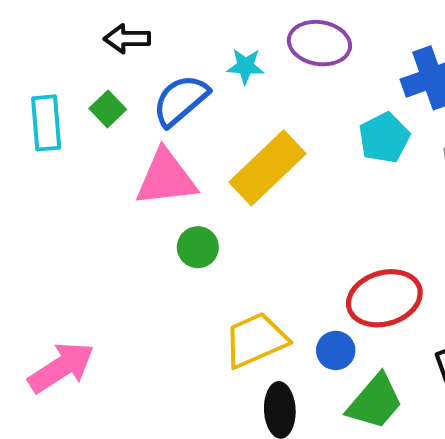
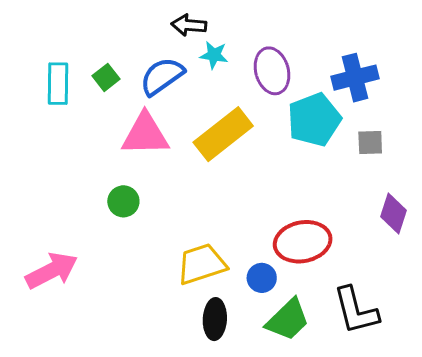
black arrow: (127, 39) -> (189, 25), moved
purple ellipse: (319, 43) -> (272, 71), moved, turned 60
cyan pentagon: (384, 138) -> (314, 120), size x1.4
green circle: (198, 247) -> (123, 201), moved

